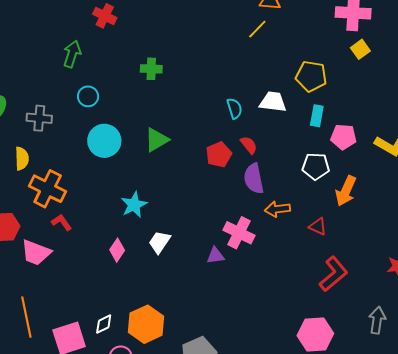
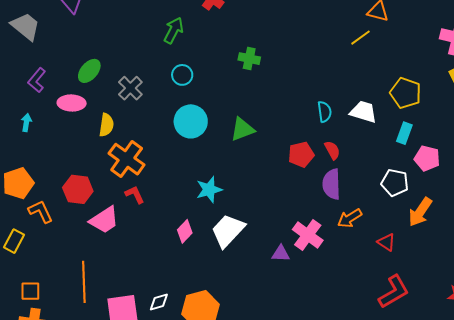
gray cross: (39, 118) -> (130, 88), turned 30
orange arrow: (277, 209) -> (350, 218), turned -35
white trapezoid: (160, 242) -> (228, 231), size x1.5
pink trapezoid: (36, 253) -> (104, 220), turned -64

